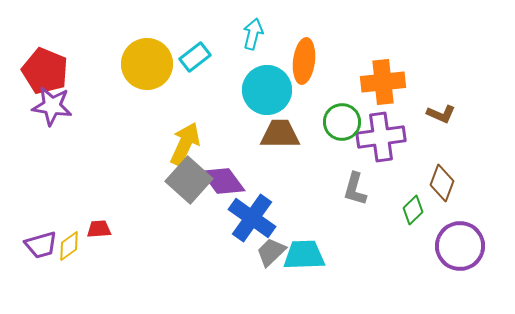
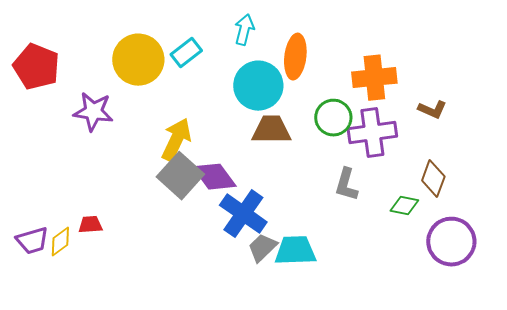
purple star: (52, 106) -> (93, 112), moved
green diamond: (413, 210) -> (404, 206), turned 56

